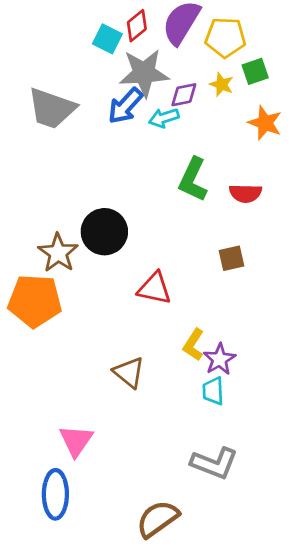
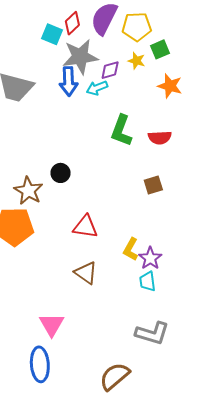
blue arrow: (125, 106) -> (69, 81), turned -40
black circle: (104, 232) -> (61, 173), size x0.6
red triangle: (154, 288) -> (85, 227), moved

